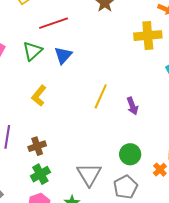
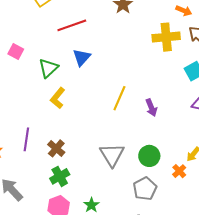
green triangle: (32, 51) -> (48, 68), moved
brown cross: (37, 146) -> (56, 148), turned -30
gray triangle: (89, 174) -> (112, 155), moved

